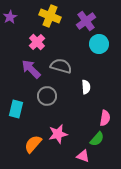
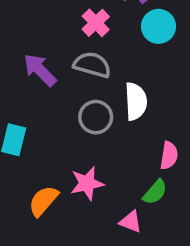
pink cross: (37, 42) -> (96, 23), moved
white semicircle: (86, 87) -> (136, 101), size x1.5
gray circle: (47, 96) -> (96, 117), moved

